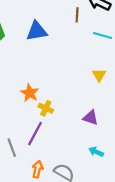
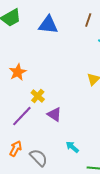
orange star: (30, 93) -> (18, 72), moved
purple triangle: (91, 118) -> (54, 114), moved

